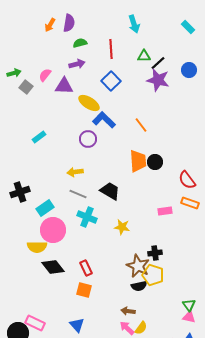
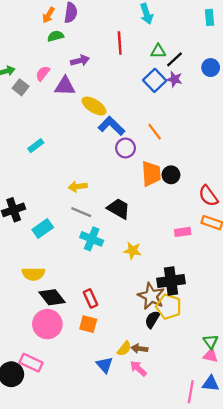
cyan rectangle: (188, 27) -> (209, 17), turned 40
green semicircle: (80, 43) -> (56, 36), moved
purple star: (158, 80) -> (174, 79), size x0.6
blue square: (111, 81) -> (155, 80), moved
purple circle: (88, 139) -> (125, 148), moved
pink circle: (53, 230) -> (47, 324), moved
black cross: (155, 253) -> (171, 281), size x1.6
black semicircle: (139, 286) -> (152, 319), turned 133
blue triangle: (77, 325) -> (105, 365), moved
yellow semicircle: (141, 328) -> (124, 349), moved

